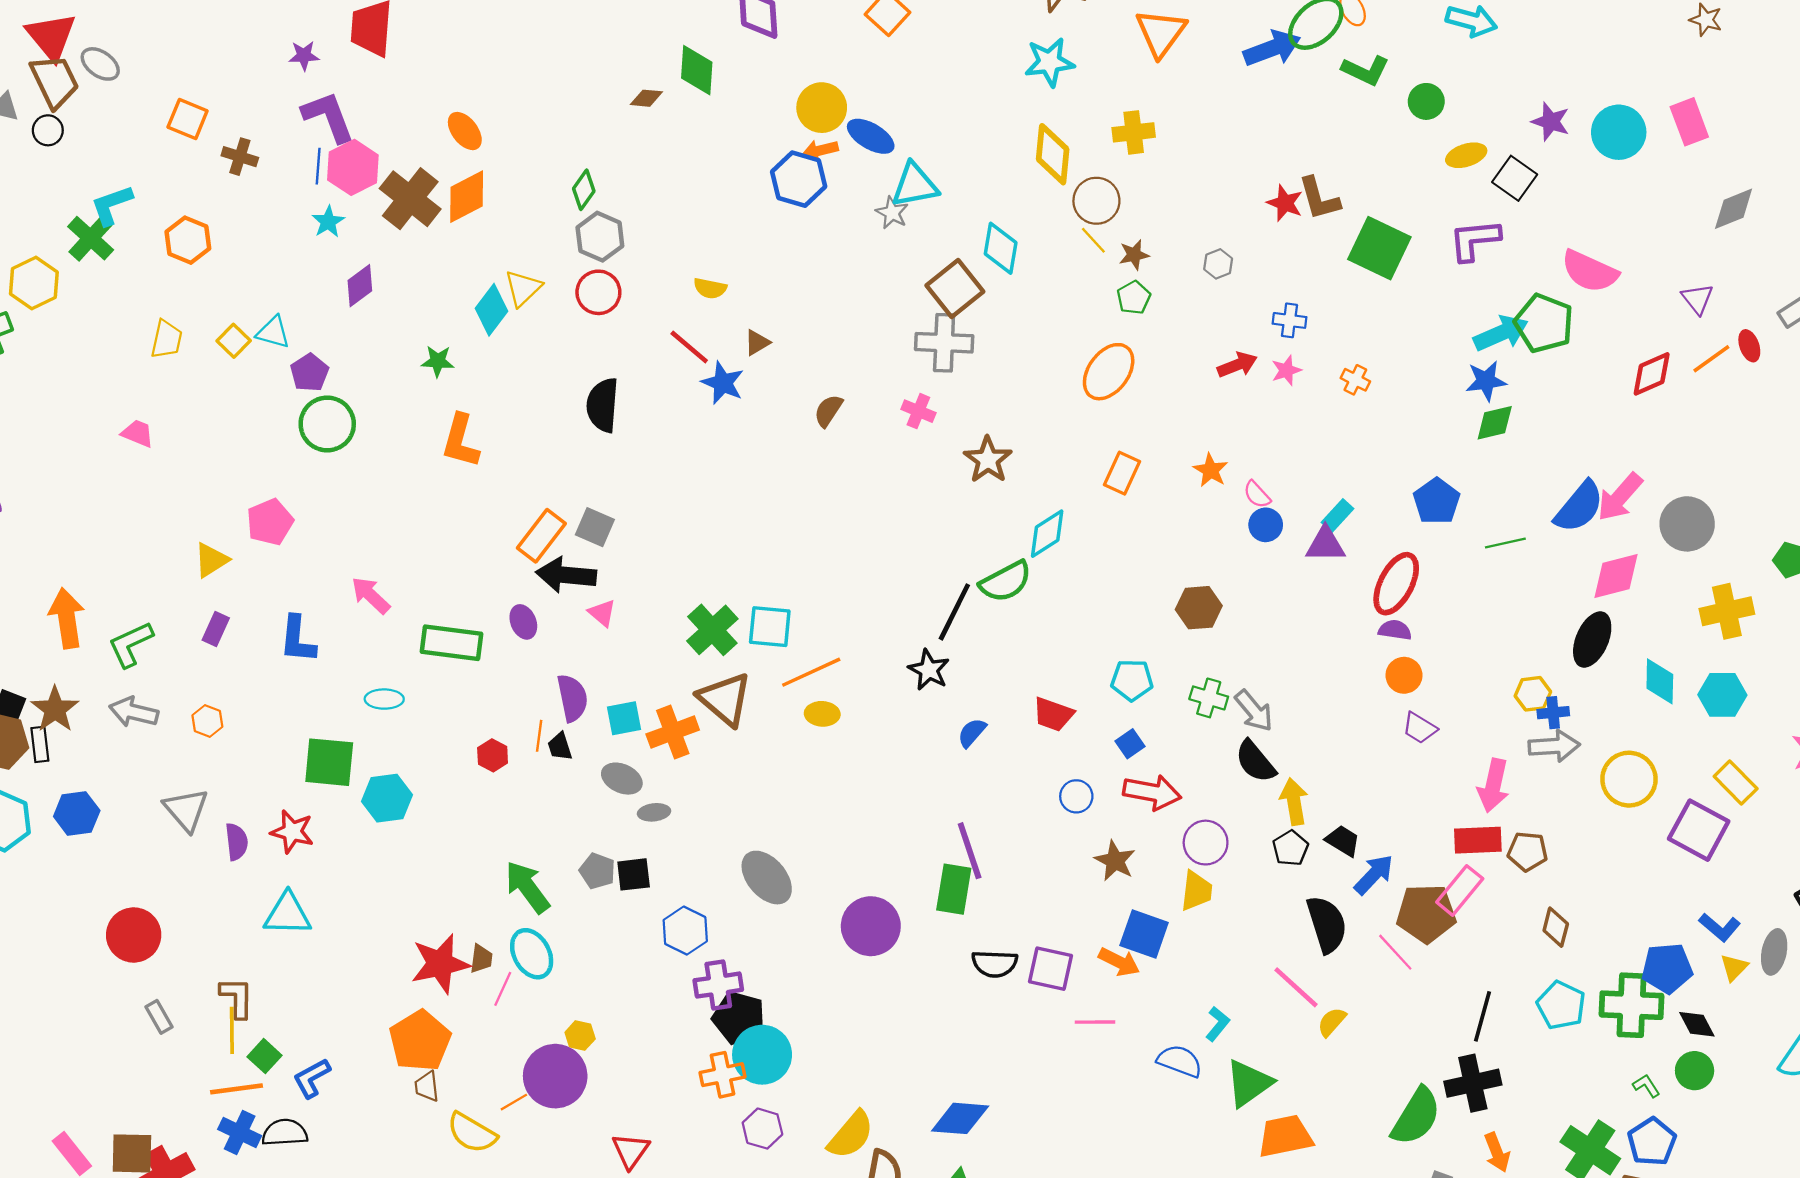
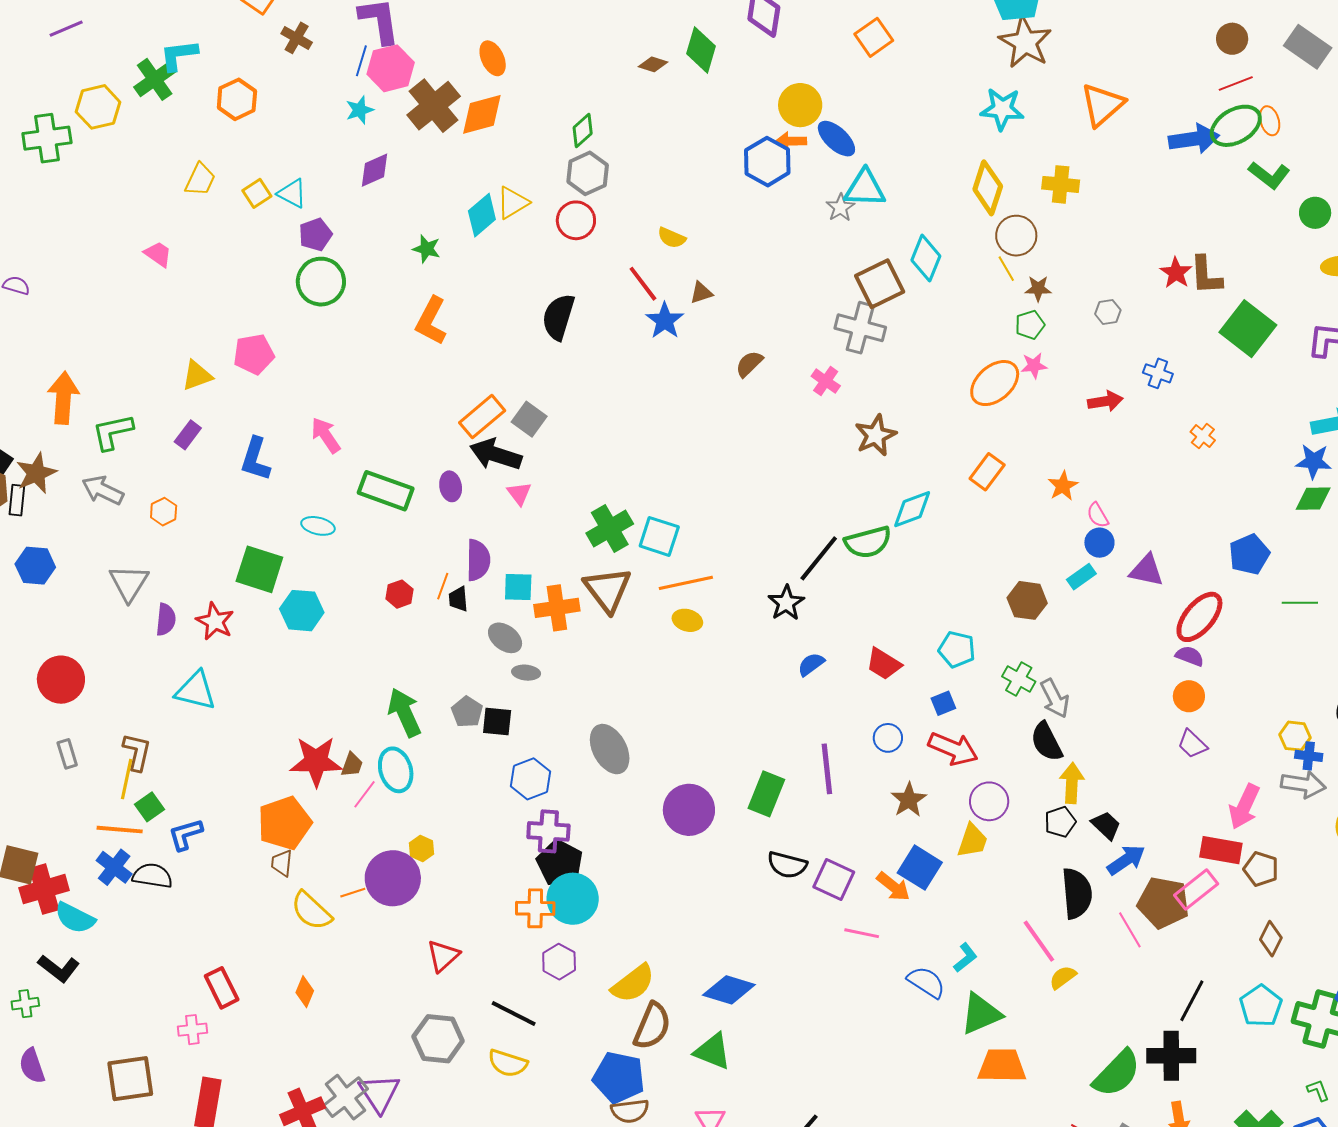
pink star: (1286, 370) -> (1034, 366), moved
cyan rectangle: (1338, 515) -> (1081, 577), moved
purple line: (970, 851) -> (827, 769), moved

